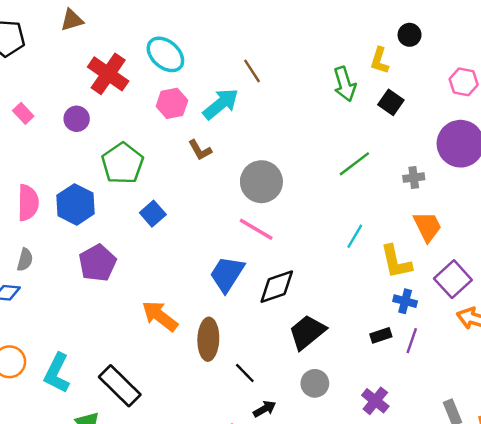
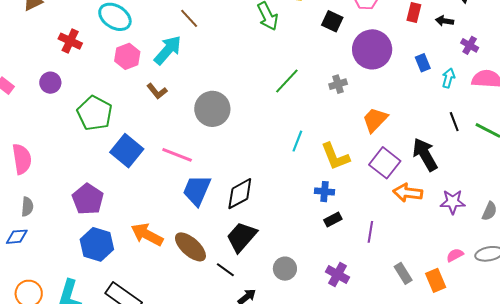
red cross: (108, 74) -> (70, 41), size x0.7
black square: (391, 102) -> (332, 21), moved
blue hexagon: (76, 204) -> (97, 244), moved
blue square: (153, 214) -> (127, 151), size x1.5
orange trapezoid: (427, 227) -> (375, 120), moved, turned -100
pink line: (256, 229) -> (177, 155), moved
blue cross: (405, 301) -> (324, 192), moved
black trapezoid: (307, 332) -> (242, 237), moved
brown ellipse: (208, 339) -> (190, 247), turned -40
purple line: (412, 341) -> (370, 232), moved

